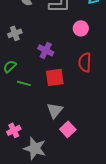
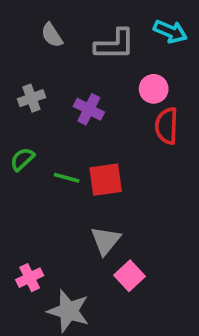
purple cross: (46, 50) -> (89, 109), moved
red semicircle: (85, 62) -> (167, 126), moved
green line: (24, 83) -> (67, 178), moved

